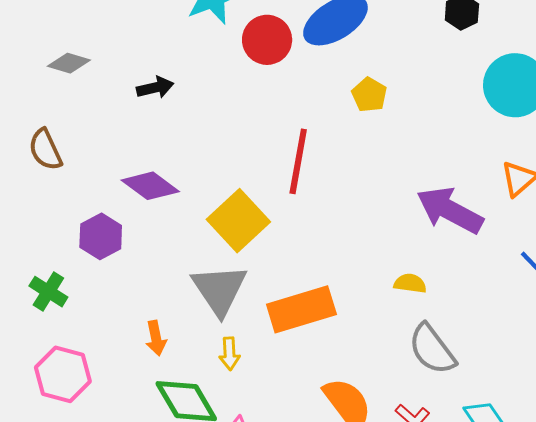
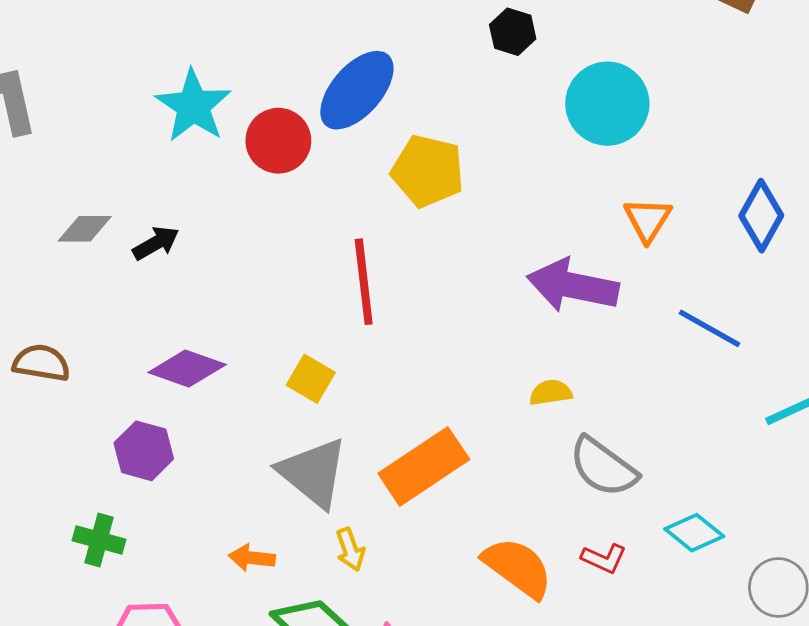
gray diamond: (69, 63) -> (85, 229), moved
yellow pentagon: (369, 95) -> (428, 171), size x1.6
brown semicircle: (45, 150) -> (41, 363), turned 141
yellow square: (238, 221) -> (311, 379), size x0.6
orange arrow: (156, 338) -> (252, 558), turned 124

